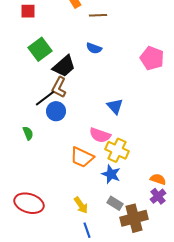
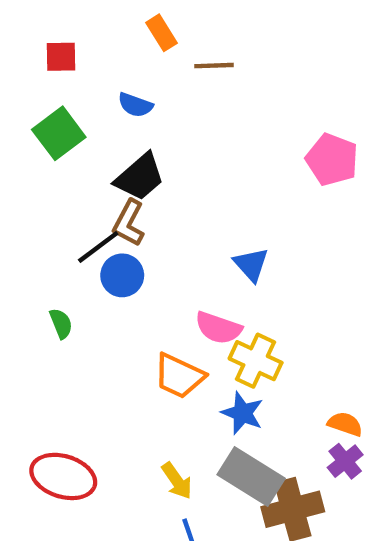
blue semicircle: (94, 48) -> (135, 105), moved
green square: (40, 49) -> (59, 133), moved
gray rectangle: (115, 203) -> (251, 476), size x1.8

